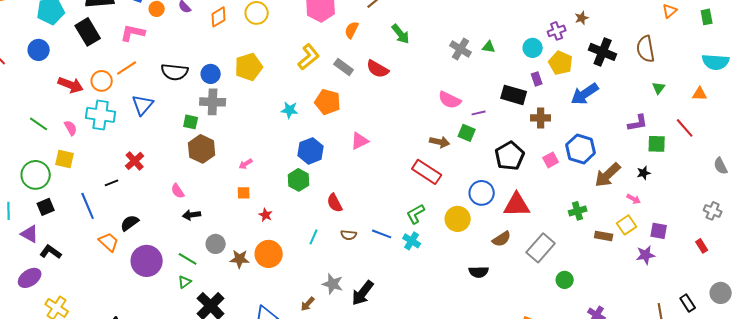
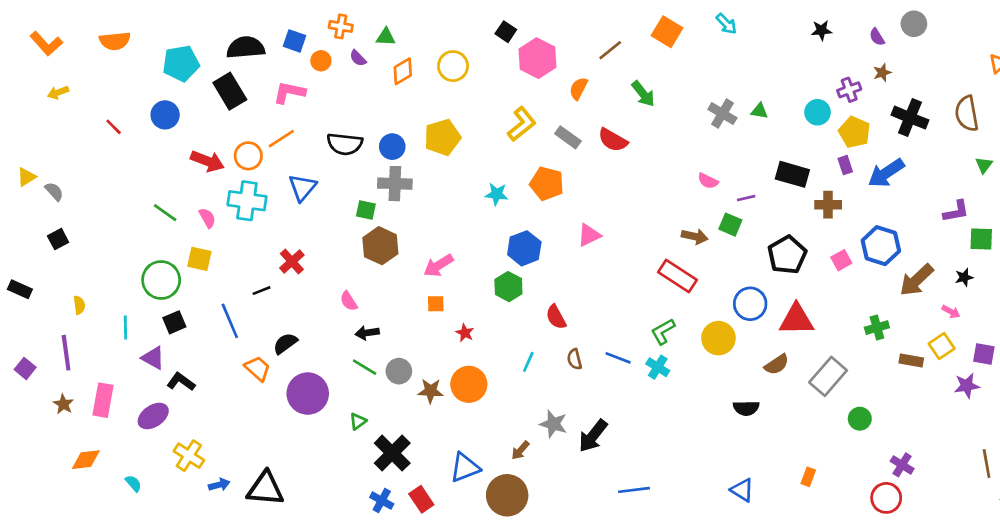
purple rectangle: (537, 79) -> (845, 165), moved
pink semicircle: (450, 100) -> (708, 181), size x0.7
pink arrow: (246, 164) -> (438, 265), size x1.6
brown semicircle: (349, 235) -> (575, 359), turned 70
green line: (188, 259) -> (365, 367), moved

